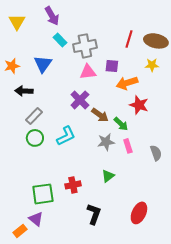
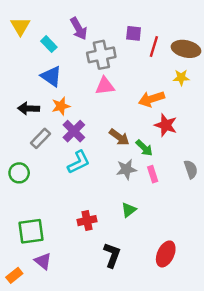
purple arrow: (52, 16) -> (79, 29), moved
cyan rectangle: (60, 40) -> (49, 44), moved
blue triangle: (43, 64) -> (51, 76), turned -30
orange star: (12, 66) -> (61, 106), moved
purple square: (112, 66) -> (134, 33), moved
purple cross: (80, 100) -> (74, 131), moved
green circle: (35, 138) -> (19, 173), moved
gray semicircle: (156, 153) -> (191, 169), moved
green square: (43, 194) -> (31, 231), moved
orange rectangle: (20, 231) -> (14, 275), moved

